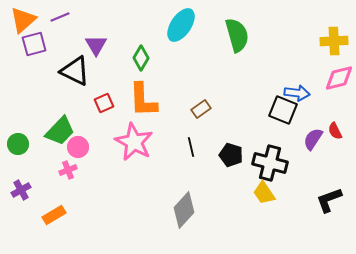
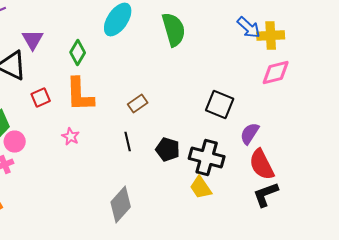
blue arrow: (297, 93) -> (249, 28), moved, turned 35
red semicircle: (335, 131) -> (262, 164), moved, size x1.8
pink star: (134, 142) -> (71, 136), size x0.5

